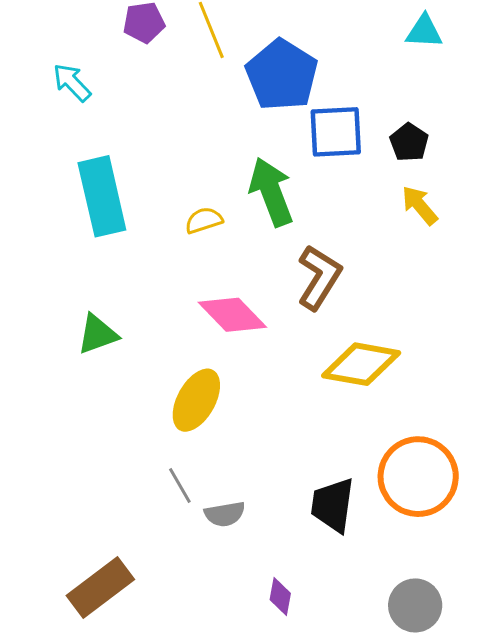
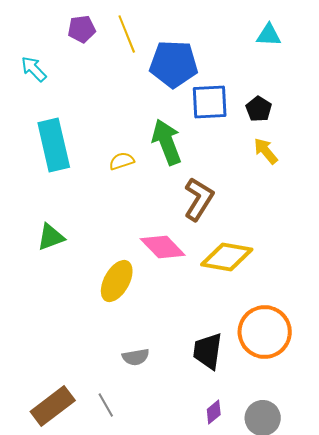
blue pentagon: (282, 75) -> (174, 64), turned -30
pink diamond: (232, 315) -> (163, 247), moved
gray line: (180, 486) -> (106, 405), moved
purple diamond: (280, 596) -> (214, 412), moved, turned 40

